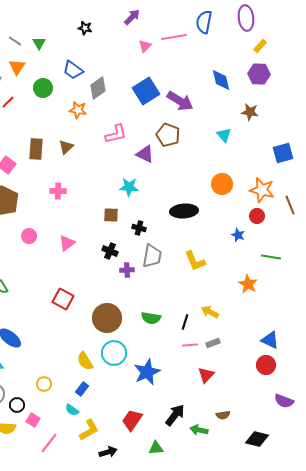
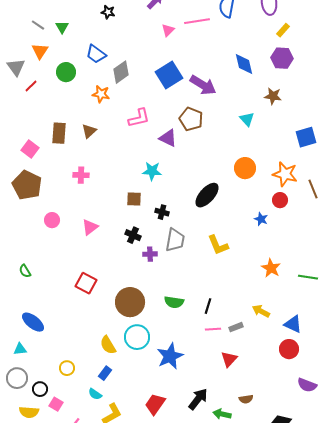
black ellipse: (184, 211) -> (207, 195), turned -44
green line: (271, 257) -> (308, 277), moved
yellow arrow: (210, 312) -> (261, 311), moved

